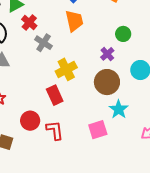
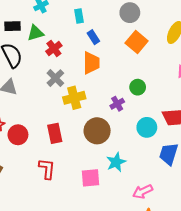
red cross: (29, 23) -> (54, 48), moved
yellow cross: (66, 69) -> (74, 98), moved
brown circle: (107, 82) -> (97, 131), moved
red circle: (30, 121) -> (18, 135), moved

